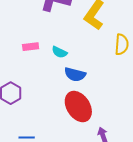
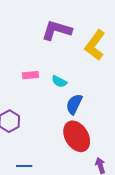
blue semicircle: (75, 74) -> (74, 104), turned 100

